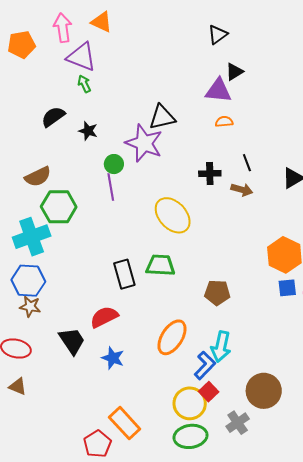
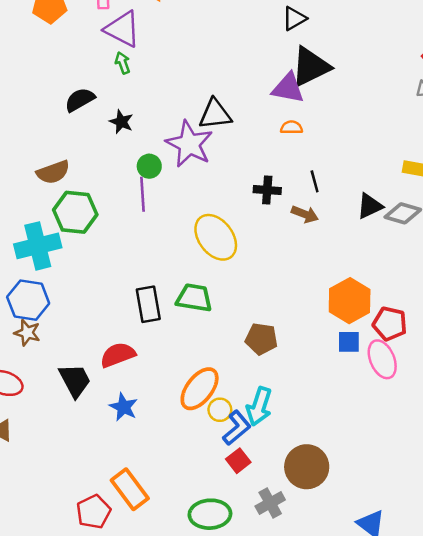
black triangle: (234, 72) -> (311, 67), size x1.8
yellow circle: (190, 403) -> (220, 410), moved, size x0.6

